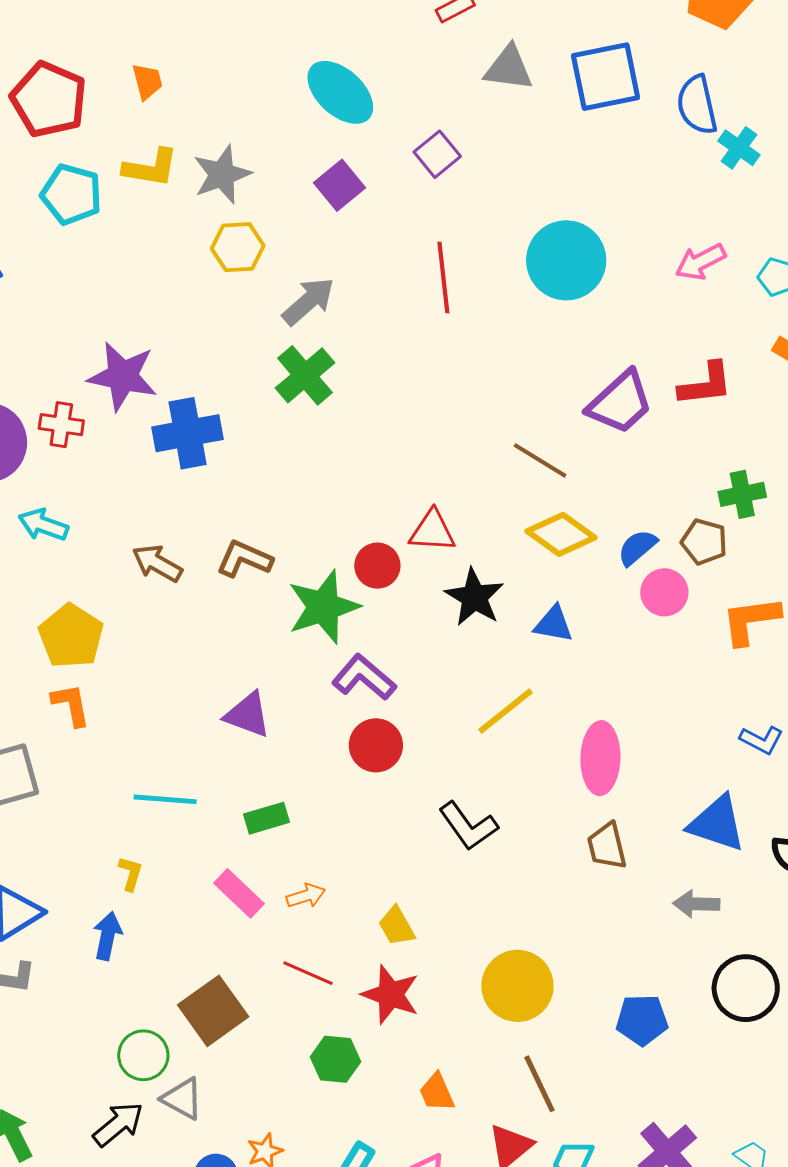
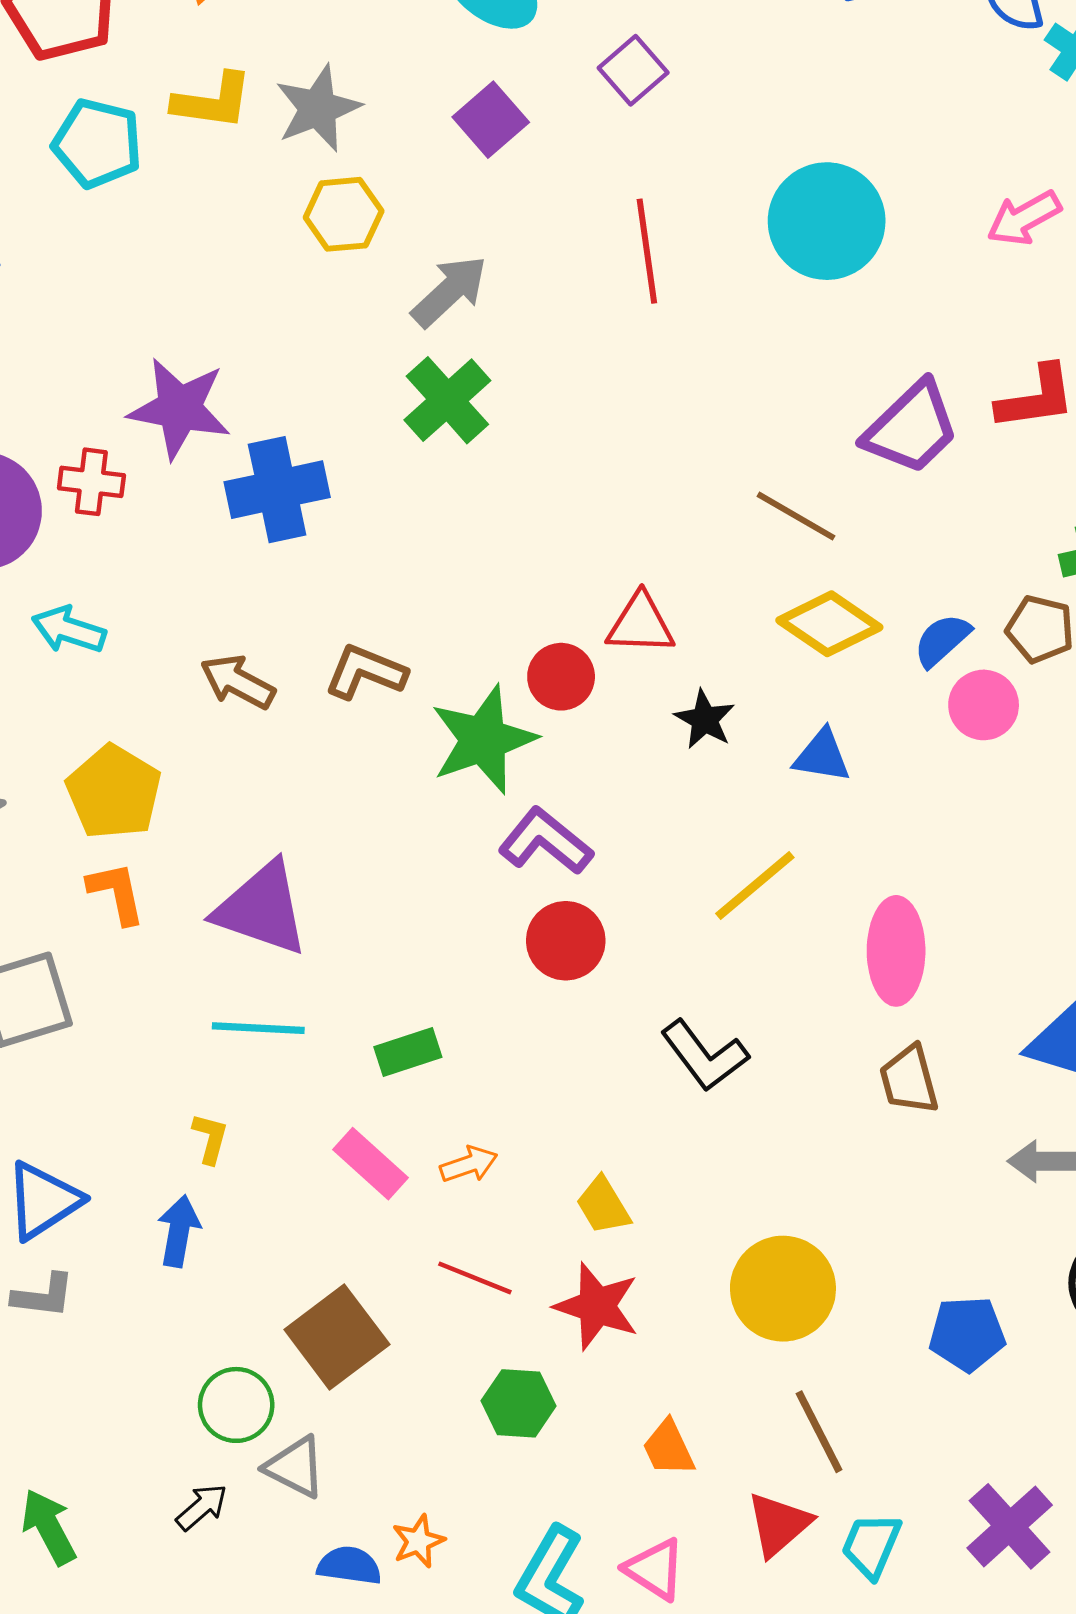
black star: (474, 597) -> (705, 719), size x0.7
purple triangle: (248, 715) -> (262, 909), moved, size x1.4
black arrow: (118, 1124) -> (202, 1507), size x0.7

